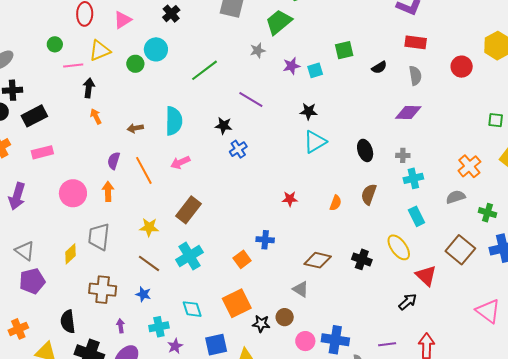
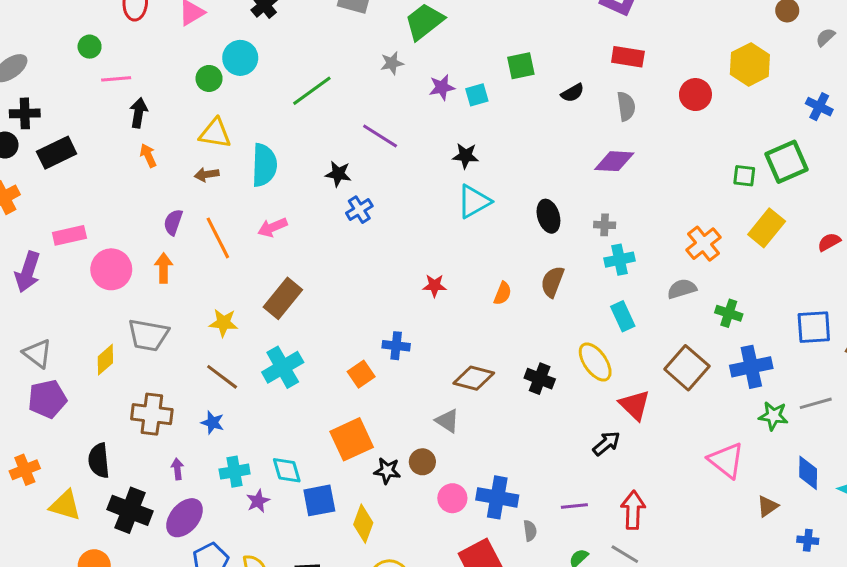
yellow triangle: (100, 51) -> (215, 133), moved, turned 30
pink rectangle: (42, 152) -> (69, 235), moved
gray trapezoid: (99, 237) -> (148, 335), turned -88
cyan diamond: (192, 309) -> (287, 470), moved

